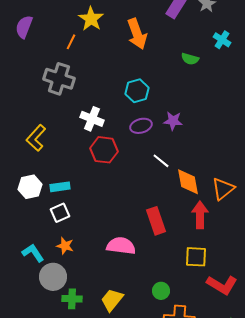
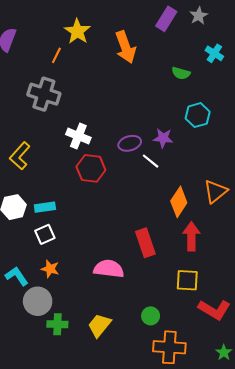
cyan hexagon: (137, 91) -> (198, 115), moved
white line: (161, 161) -> (151, 161), moved
orange diamond: (188, 182) -> (179, 202), turned 44
orange triangle: (223, 189) -> (215, 191), moved

